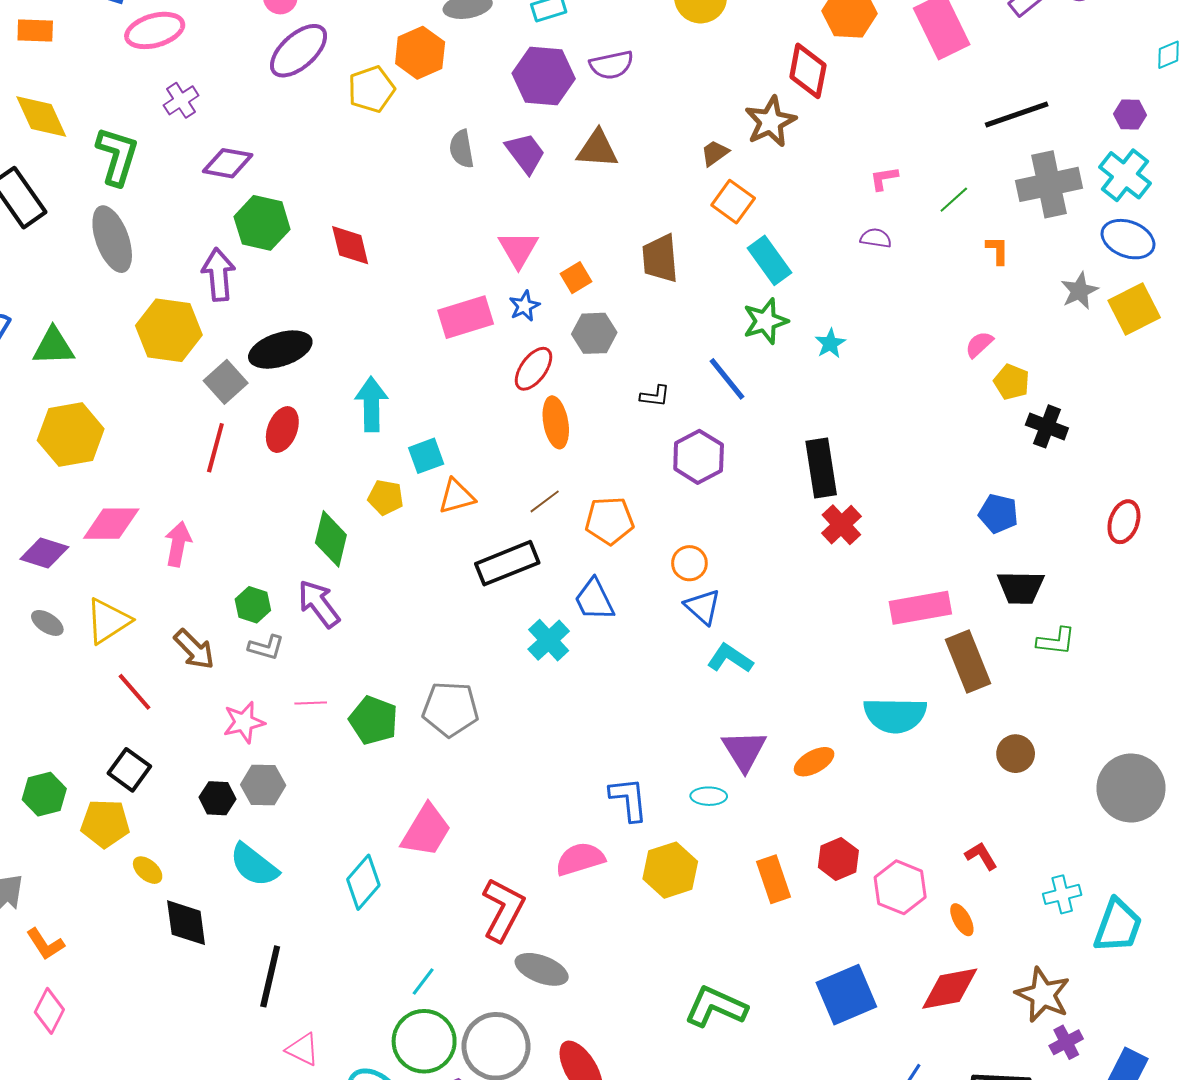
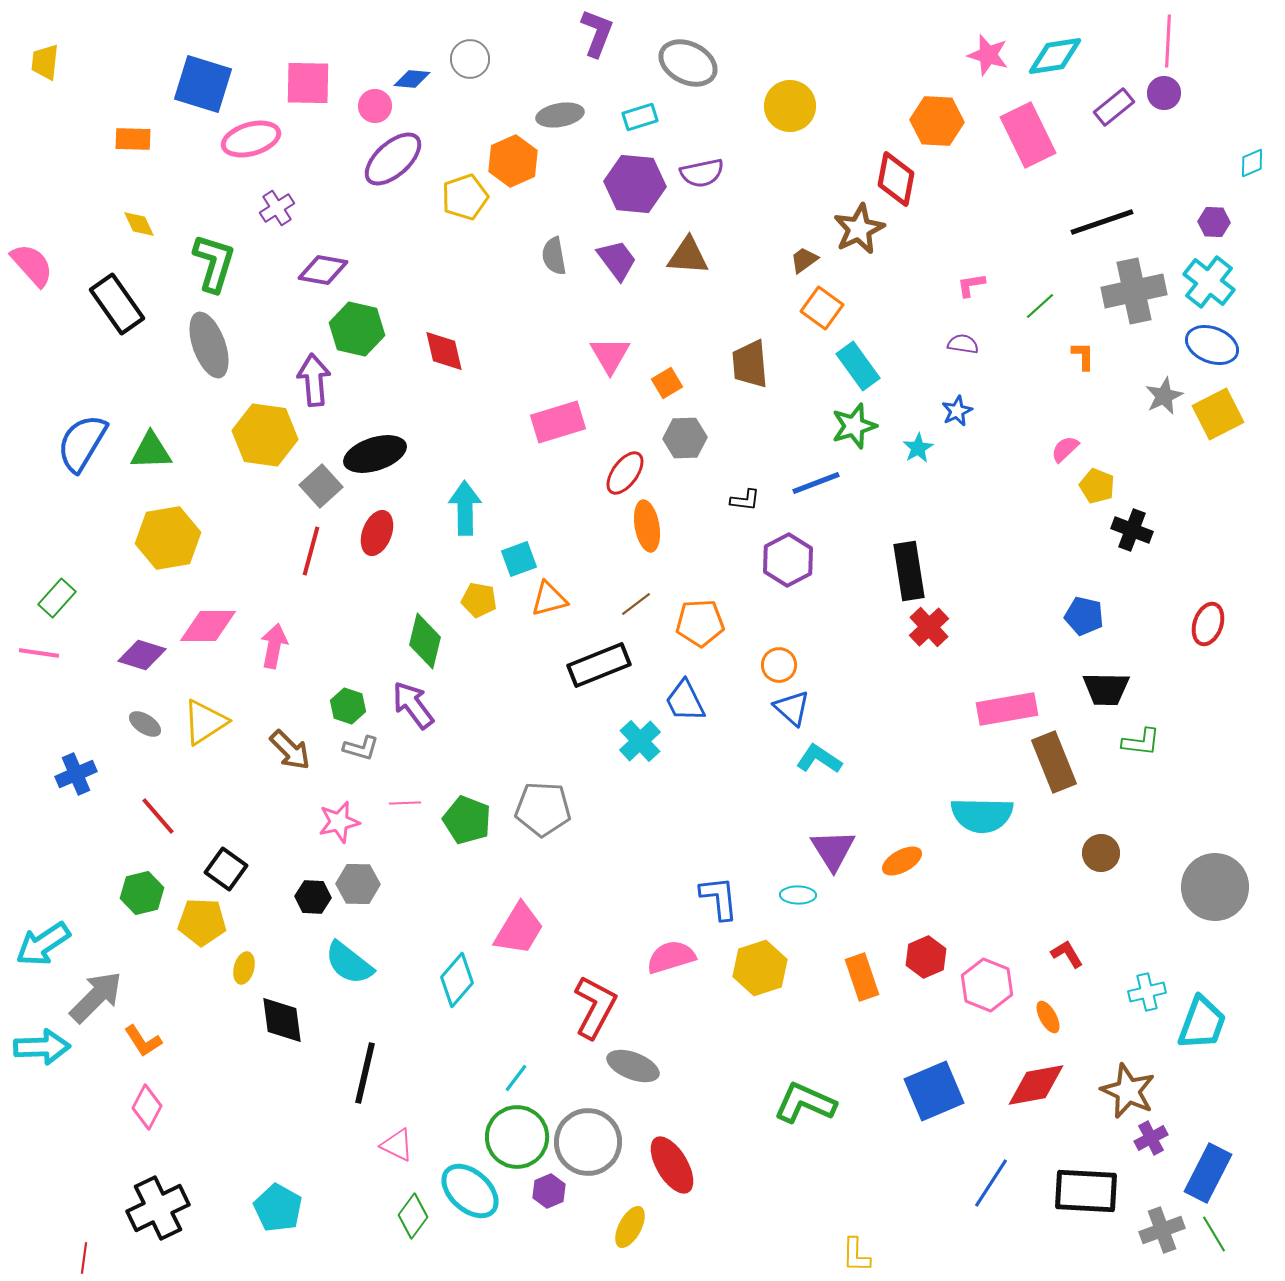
yellow diamond: (41, 117) -> (139, 224), size x0.6
blue star: (524, 306) -> (957, 411), moved
blue line: (727, 379) -> (816, 483), turned -72
red line: (134, 692) -> (158, 816), moved
yellow ellipse: (148, 870) -> (244, 968), turned 64

